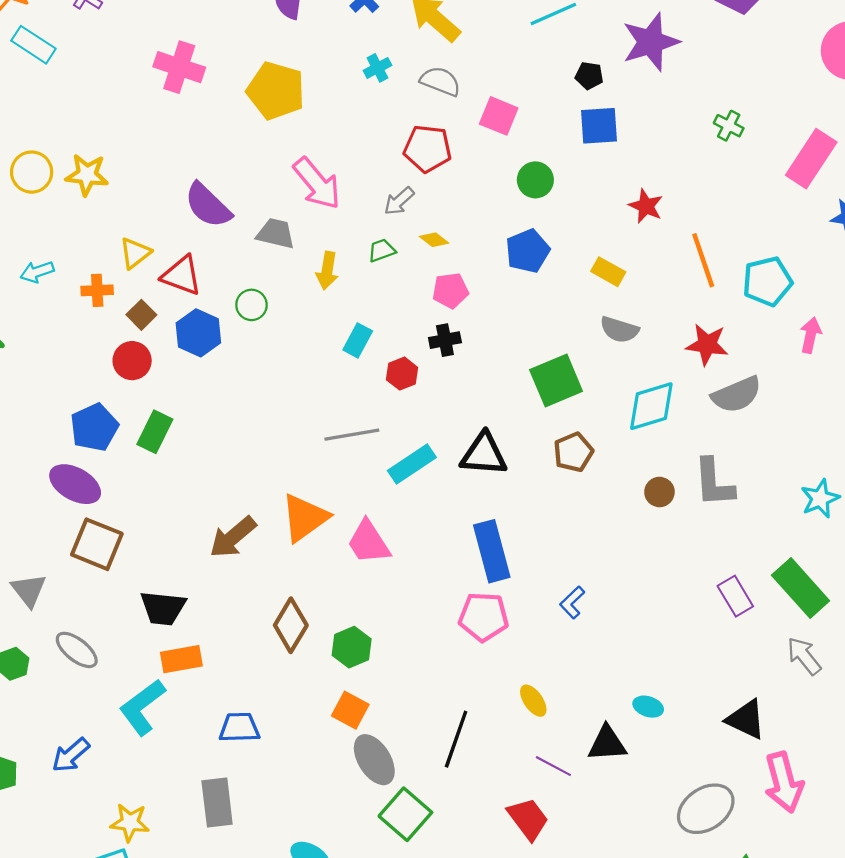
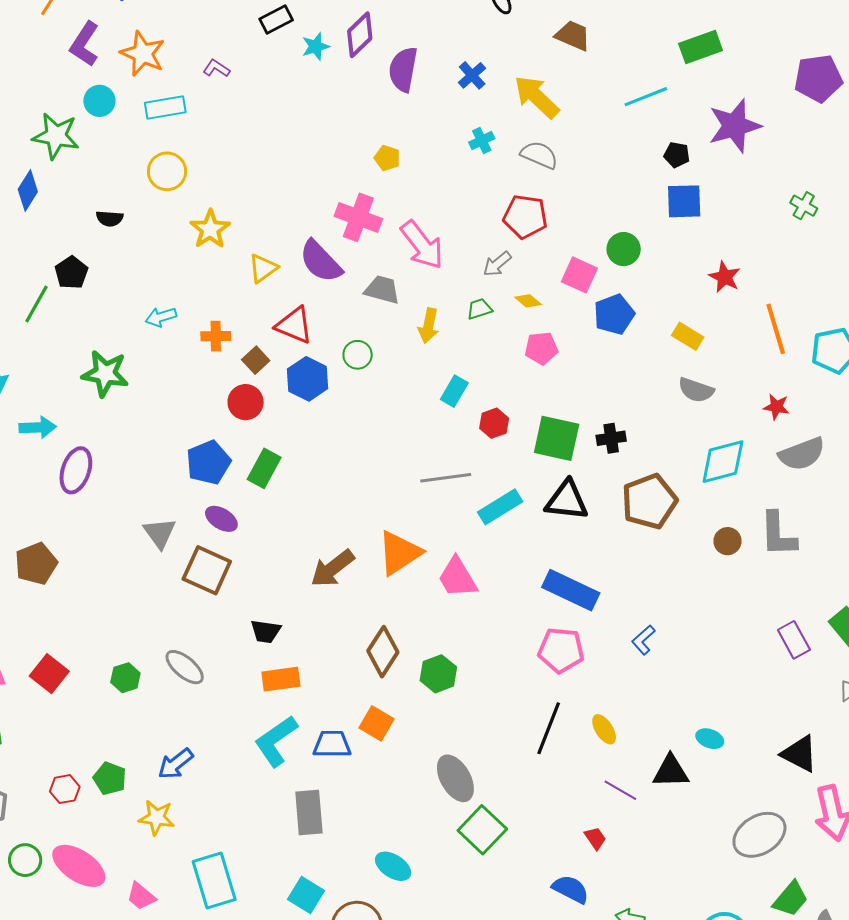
cyan rectangle: (33, 45) -> (165, 107), turned -45
pink cross: (179, 67) -> (358, 217), moved
yellow pentagon: (276, 91) -> (387, 158), size x0.5
pink square: (499, 116) -> (579, 275), moved
yellow circle: (32, 172) -> (167, 171), moved
yellow star: (87, 175) -> (210, 229), turned 30
yellow triangle: (135, 253) -> (263, 268), moved
black cross: (445, 340) -> (611, 438), moved
red star: (707, 345) -> (776, 407), size x0.7
green square: (556, 381) -> (557, 438), moved, turned 33
brown pentagon: (573, 452) -> (649, 501), size x1.5
purple ellipse: (75, 484) -> (221, 519), moved, size x0.7
blue rectangle: (492, 551) -> (571, 590), turned -52
gray triangle: (29, 590) -> (160, 533), moved
black trapezoid: (163, 608) -> (266, 631), size x0.7
cyan L-shape: (142, 707) -> (276, 741), moved
orange square: (350, 710) -> (377, 723), moved
black line: (456, 739) -> (549, 728), moved
red trapezoid: (528, 819) -> (595, 838), size x0.6
yellow star: (130, 822) -> (157, 818), moved

